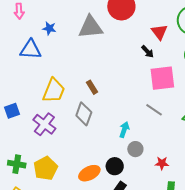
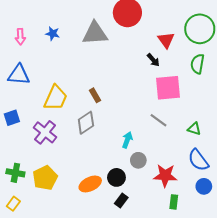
pink arrow: (19, 11) -> (20, 37), moved
blue triangle: (30, 50) -> (19, 75), moved
gray diamond: (84, 114) -> (86, 123), turned 35
red star: (162, 163) -> (165, 176), size x1.6

